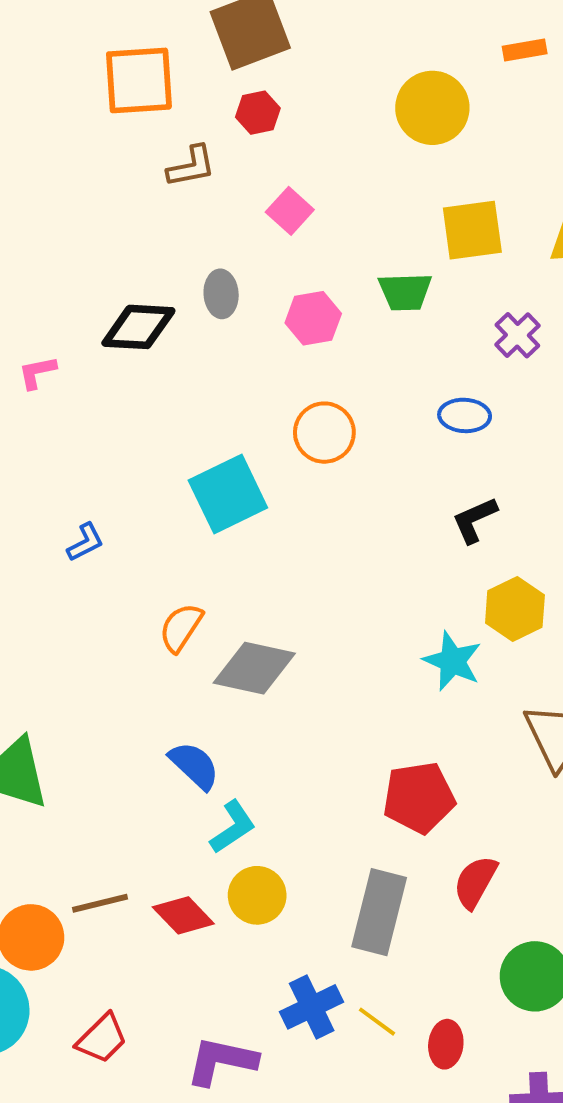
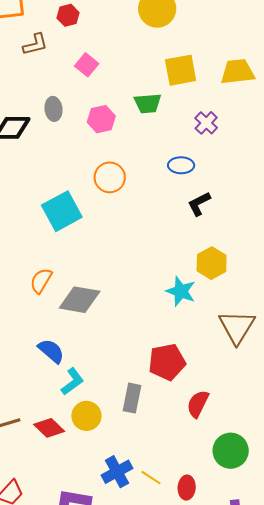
black L-shape: (475, 520) -> (199, 204), moved
gray rectangle: (379, 912) -> (132, 398), moved, size x0.7

